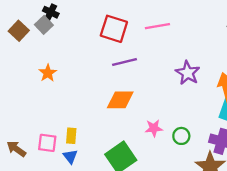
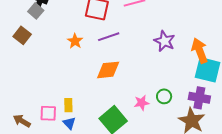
brown square: (19, 31) -> (22, 35), moved
orange star: (48, 73) -> (75, 41), moved
pink star: (154, 128) -> (142, 103), moved

